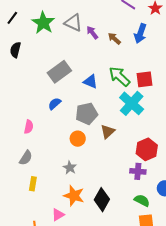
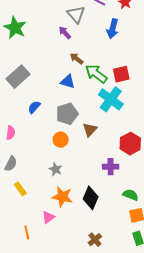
gray triangle: (73, 23) -> (76, 14), moved, turned 30
brown arrow: (114, 38) -> (76, 59), moved
gray rectangle: (59, 72) -> (18, 77), moved
purple cross: (138, 171) -> (111, 167), moved
yellow rectangle: (33, 184) -> (20, 189), turned -40

